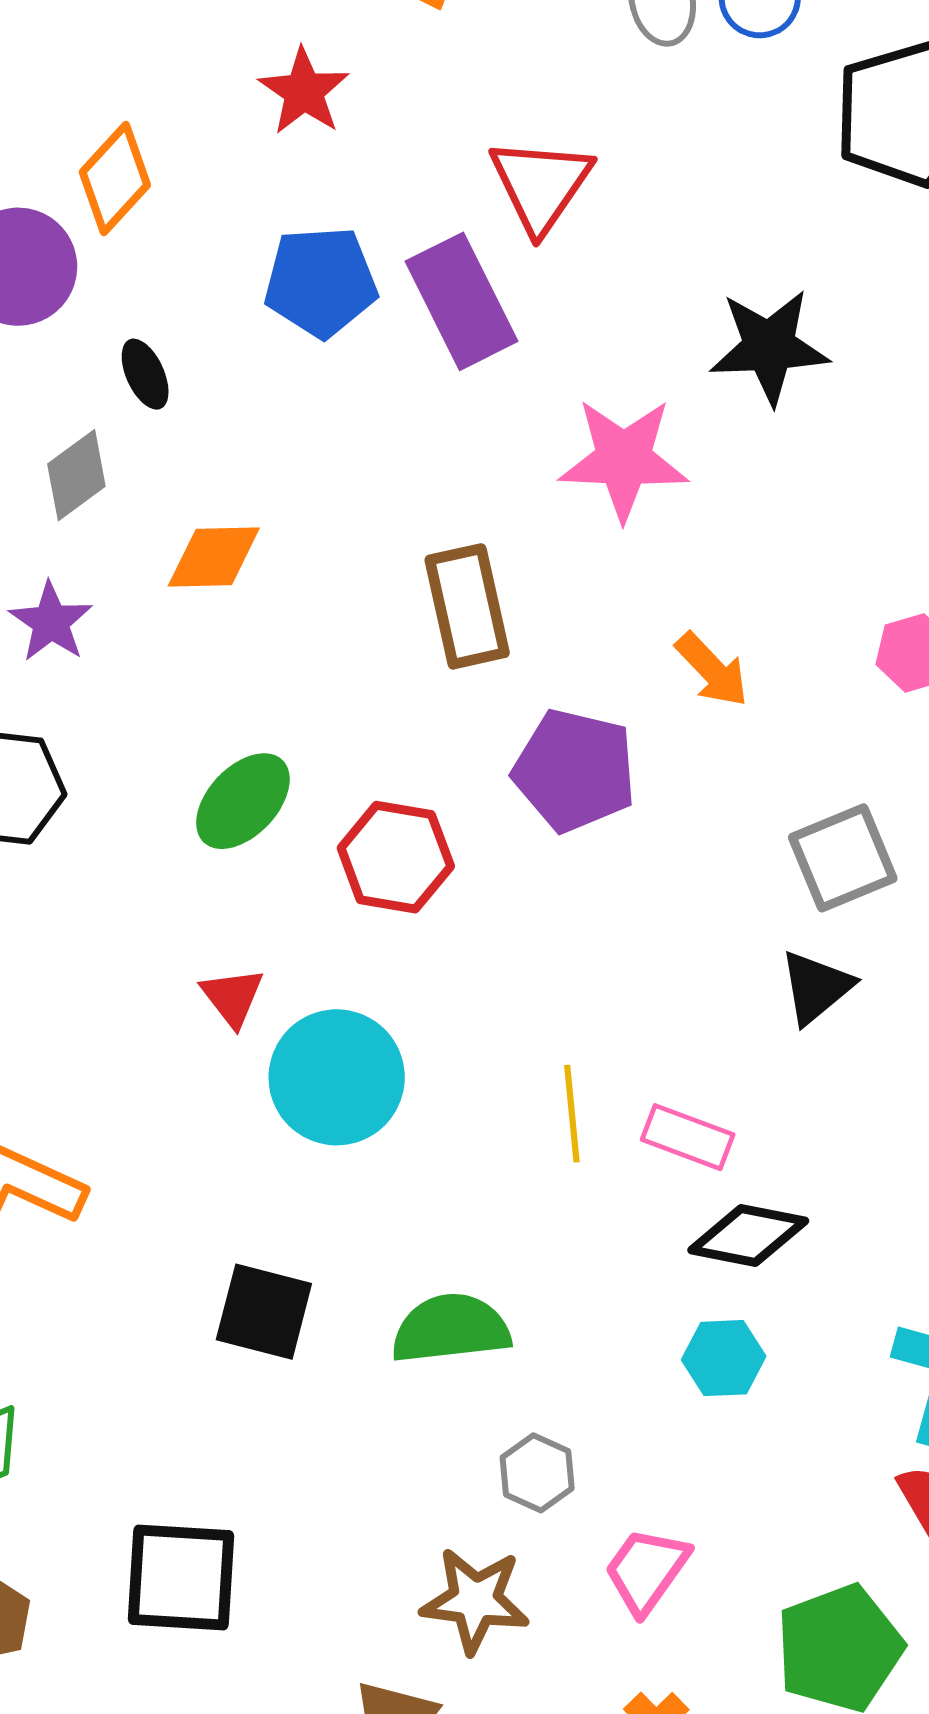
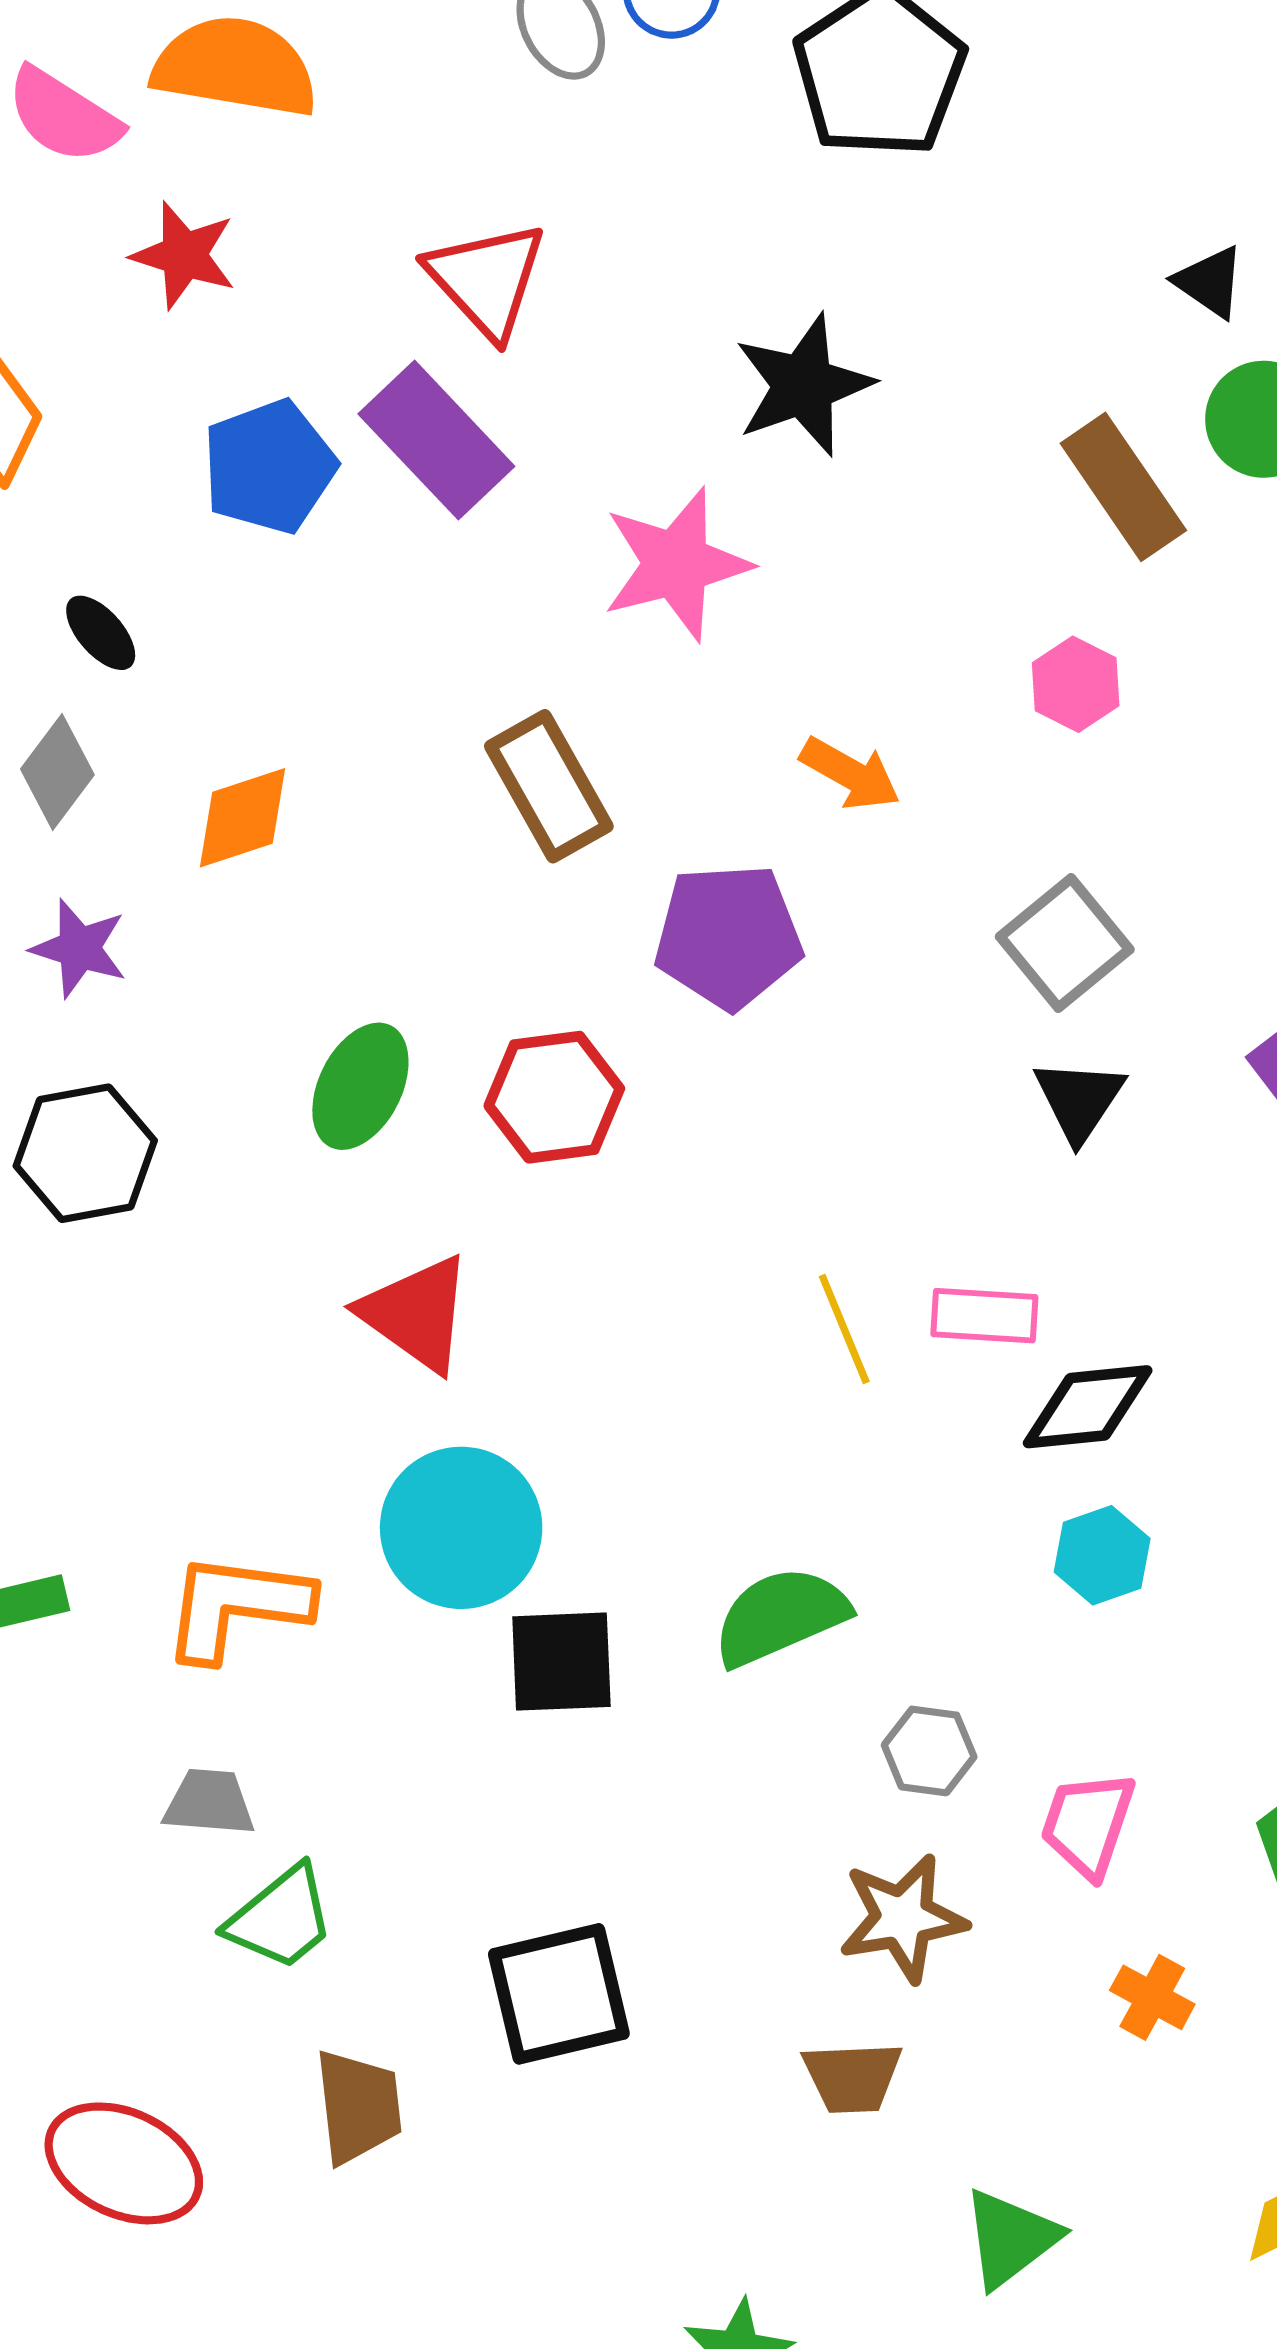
red triangle: (232, 997) -> (416, 1314), size x1.6
cyan circle: (337, 1077) -> (461, 1528), moved

